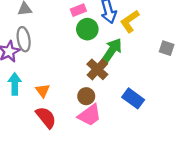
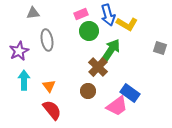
yellow L-shape: (130, 21) -> (127, 24), turned -115
gray ellipse: (24, 39) -> (47, 40), moved
pink trapezoid: (90, 115) -> (117, 106), moved

